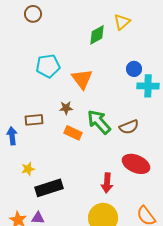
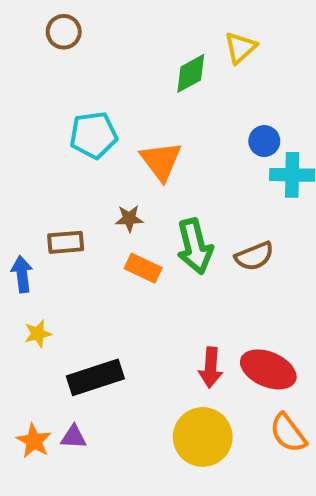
green arrow: (99, 122) -> (195, 246), turned -152
red ellipse: (136, 164) -> (268, 369), moved
yellow star: (28, 169) -> (38, 334), moved

